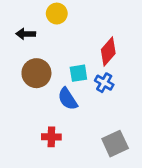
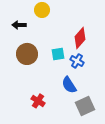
blue semicircle: (68, 99) -> (69, 85), moved
red cross: (51, 137) -> (38, 101), turned 32

